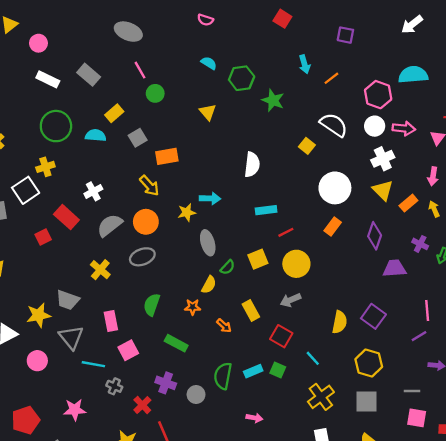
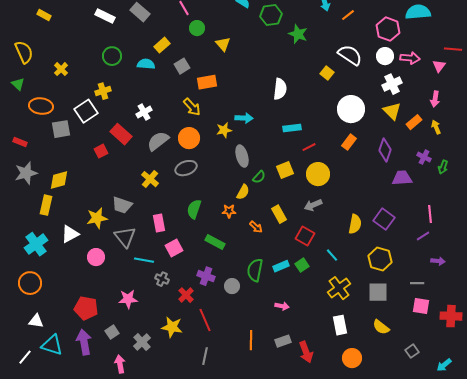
yellow triangle: (208, 112) -> (223, 44), moved
green circle: (56, 126) -> (112, 56), size x0.7
green square: (278, 370) -> (302, 265), turned 32
red pentagon: (26, 420) -> (86, 308), turned 30

